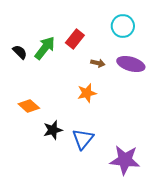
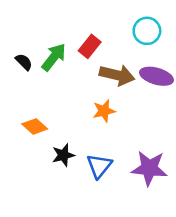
brown arrow: (98, 63) -> (117, 75), size x2.0
purple star: (125, 160) -> (149, 168), moved

